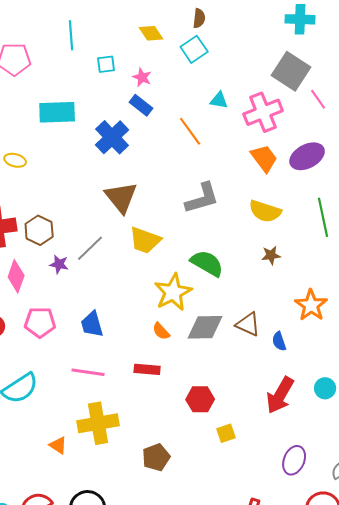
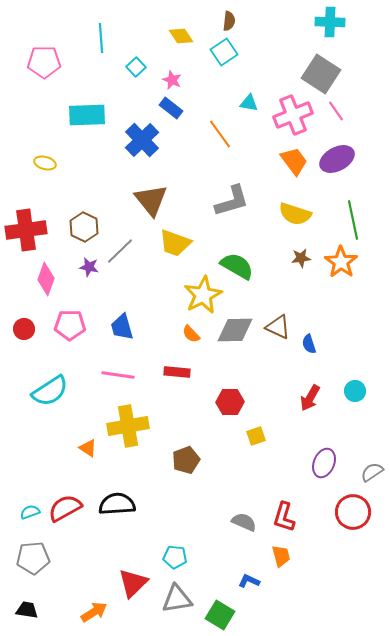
cyan square: (106, 64) -> (136, 67), turned -36
pink line: (318, 99) -> (336, 111), moved
brown hexagon: (39, 230) -> (84, 227), moved
orange star: (311, 305) -> (341, 262), moved
red arrow: (280, 395) -> (310, 398), size x0.7

